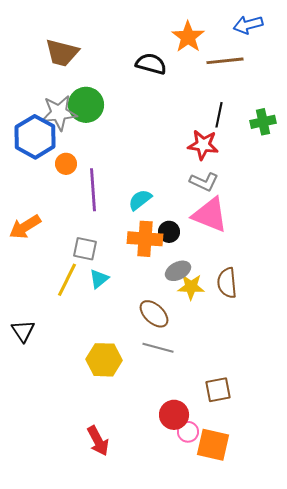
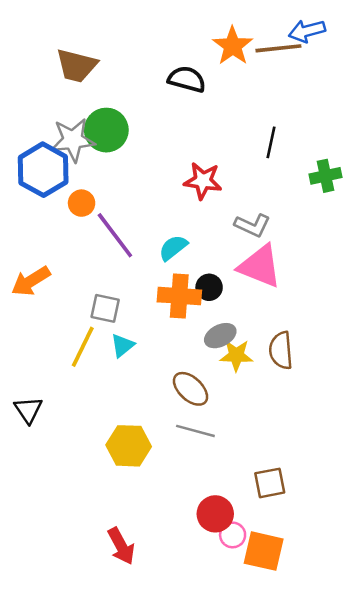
brown line: (225, 61) -> (278, 48), moved
green cross: (263, 122) -> (325, 176), moved
red star: (203, 145) -> (203, 181), moved
purple line: (93, 190) -> (115, 235), turned -33

